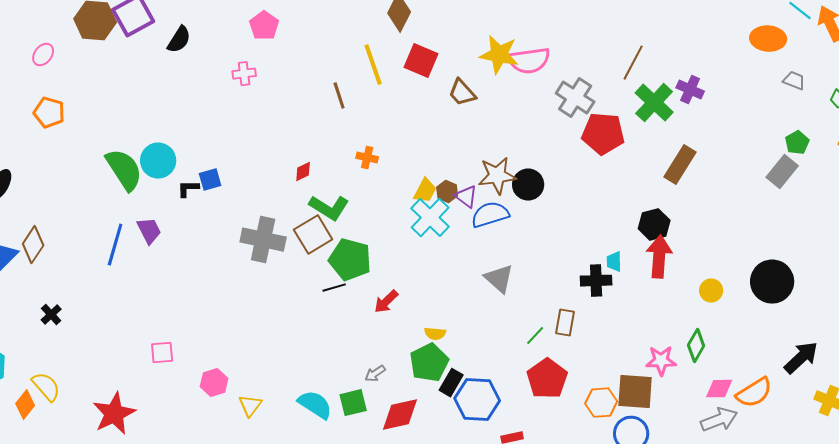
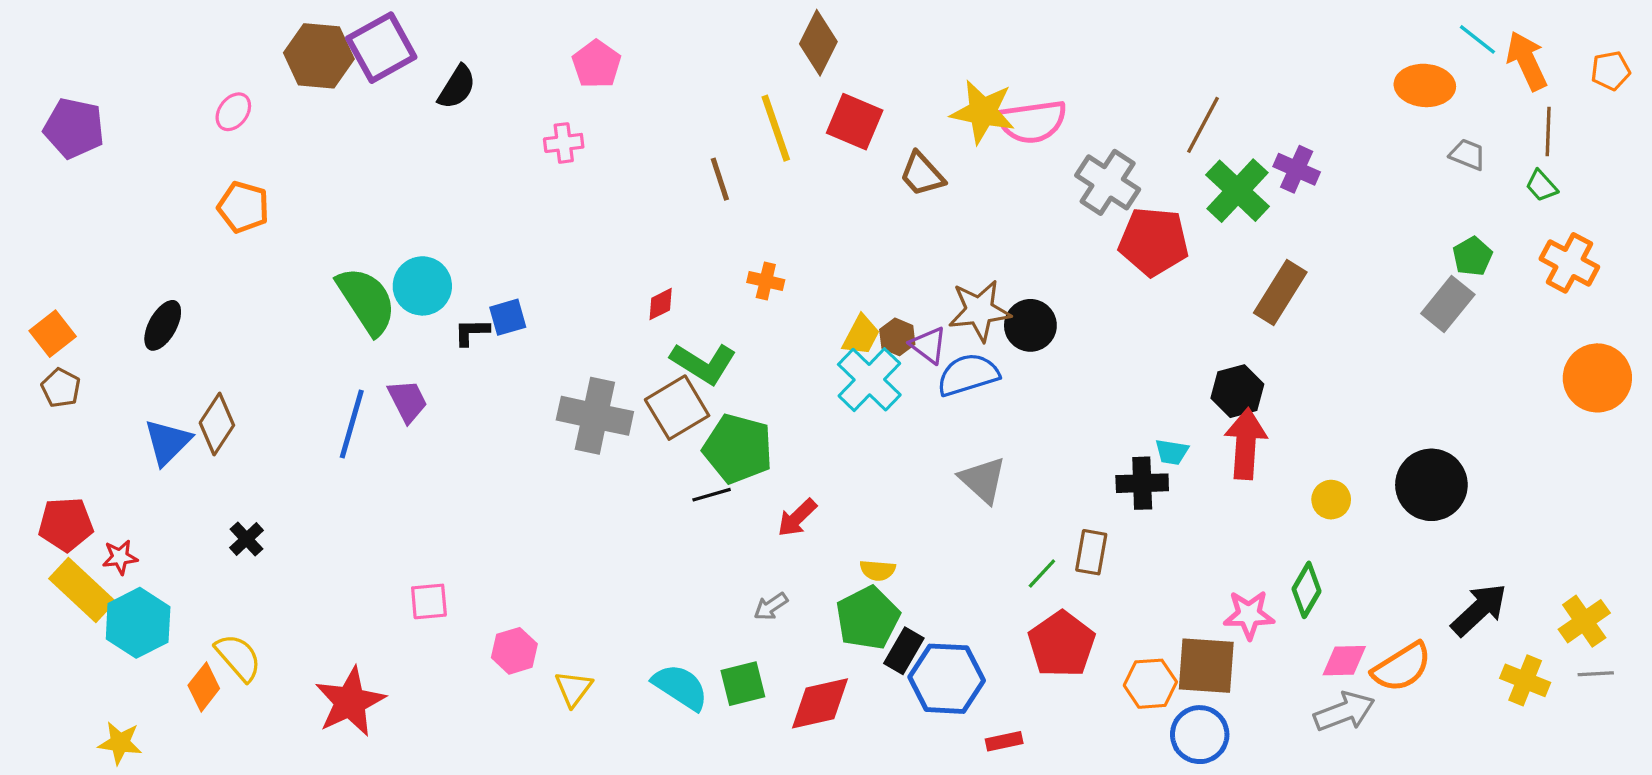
cyan trapezoid: (614, 262) -> (1172, 452), turned -80
gray arrow: (375, 374) -> (771, 606), moved

